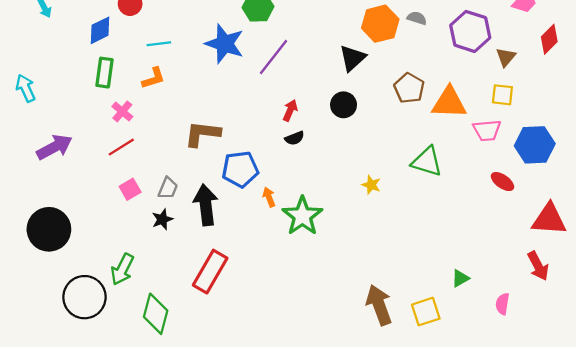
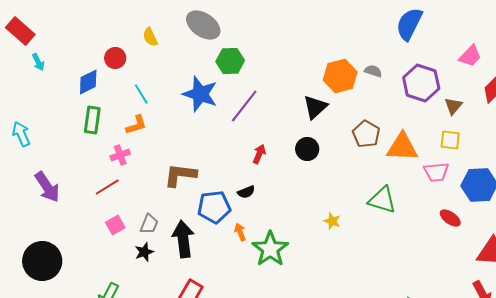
cyan line: (159, 44) -> (141, 94), turned 65
pink cross: (122, 111) -> (120, 155), moved, turned 30
black semicircle: (295, 138) -> (246, 192), moved
purple arrow: (54, 147) -> (47, 187), turned 84

